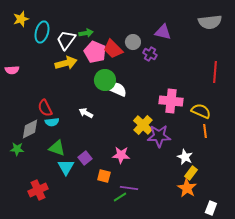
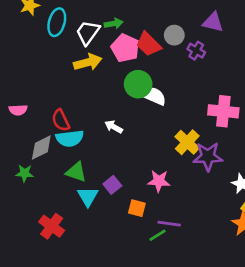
pink semicircle: (12, 70) -> (18, 110), moved
cyan semicircle: (52, 122) -> (70, 138), size x1.5
red cross: (38, 190) -> (52, 226), turned -30

